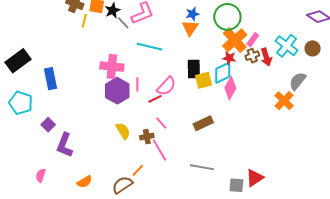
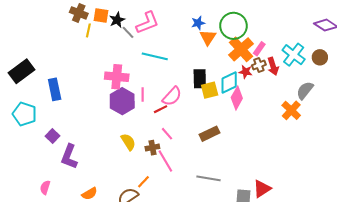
orange triangle: (190, 28) -> (208, 37), moved
red star: (229, 58) -> (246, 72), moved

